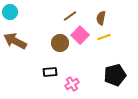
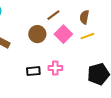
brown circle: (60, 43) -> (37, 34), moved
pink cross: (72, 84) -> (55, 68), moved, turned 32

